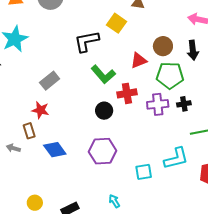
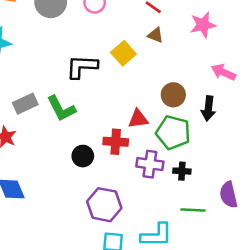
red triangle: (139, 61) -> (138, 119), moved
green L-shape: (103, 74) -> (61, 109), moved
purple hexagon: (103, 151) -> (104, 205), moved

